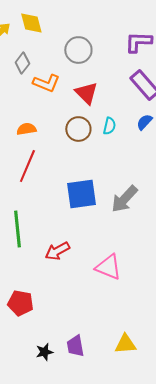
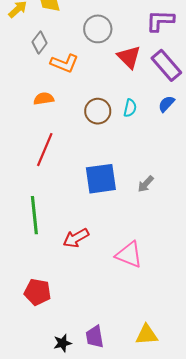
red triangle: (86, 93) -> (129, 57), moved
orange semicircle: (26, 129) -> (44, 99), moved
gray arrow: (124, 199) -> (146, 184), size x0.6

